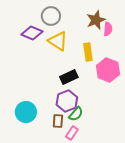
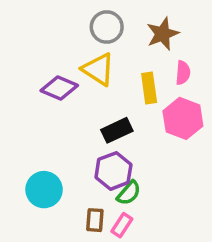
gray circle: (51, 16) -> (107, 27), moved
pink semicircle: (108, 29) -> (183, 73), moved
purple diamond: (32, 33) -> (59, 88), moved
brown rectangle: (58, 121) -> (95, 220), moved

